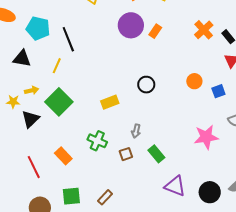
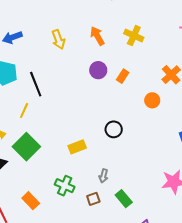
purple circle: (131, 25) -> (98, 70), size x0.7
orange circle: (194, 81) -> (152, 100), moved

